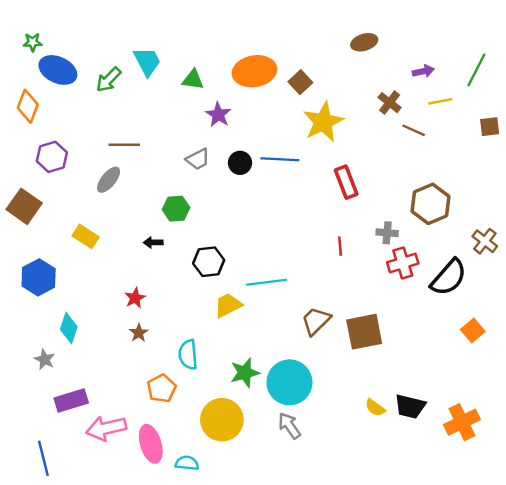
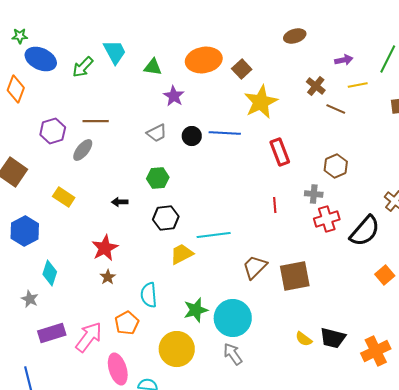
purple hexagon: (52, 157) -> (53, 131), moved
brown hexagon: (431, 204) -> (336, 166), moved, size x0.7
green hexagon: (176, 209) -> (158, 178), moved
red star: (135, 298) -> (105, 248), size x1.5
pink arrow: (106, 428) -> (89, 337), moved, turned 140

